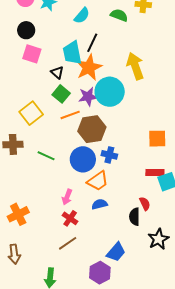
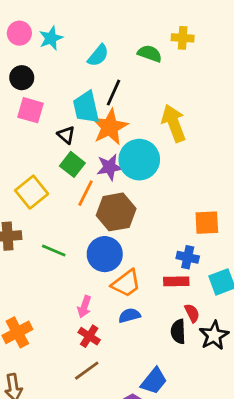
orange line: (70, 115) -> (86, 193), turned -42
blue cross: (109, 155) -> (188, 257), moved
red rectangle: (155, 172) -> (176, 281), moved
black star: (158, 239) -> (214, 335), moved

